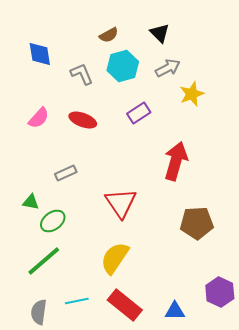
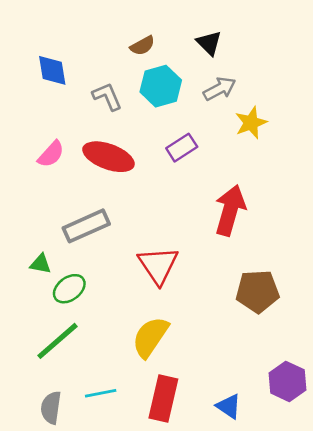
red ellipse: (83, 120) -> (108, 157), size x1.4
gray rectangle: (66, 173) -> (86, 226), size x1.6
red rectangle: (125, 305) -> (163, 398), turned 64
blue triangle: (175, 311) -> (229, 406), turned 35

